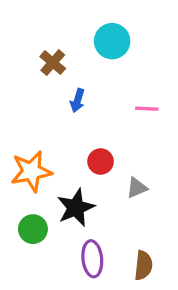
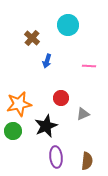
green circle: (33, 229) -> (13, 131), moved

